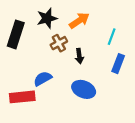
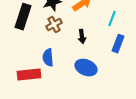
brown cross: (59, 43) -> (54, 25), moved
blue semicircle: (43, 79) -> (48, 58), turned -66

